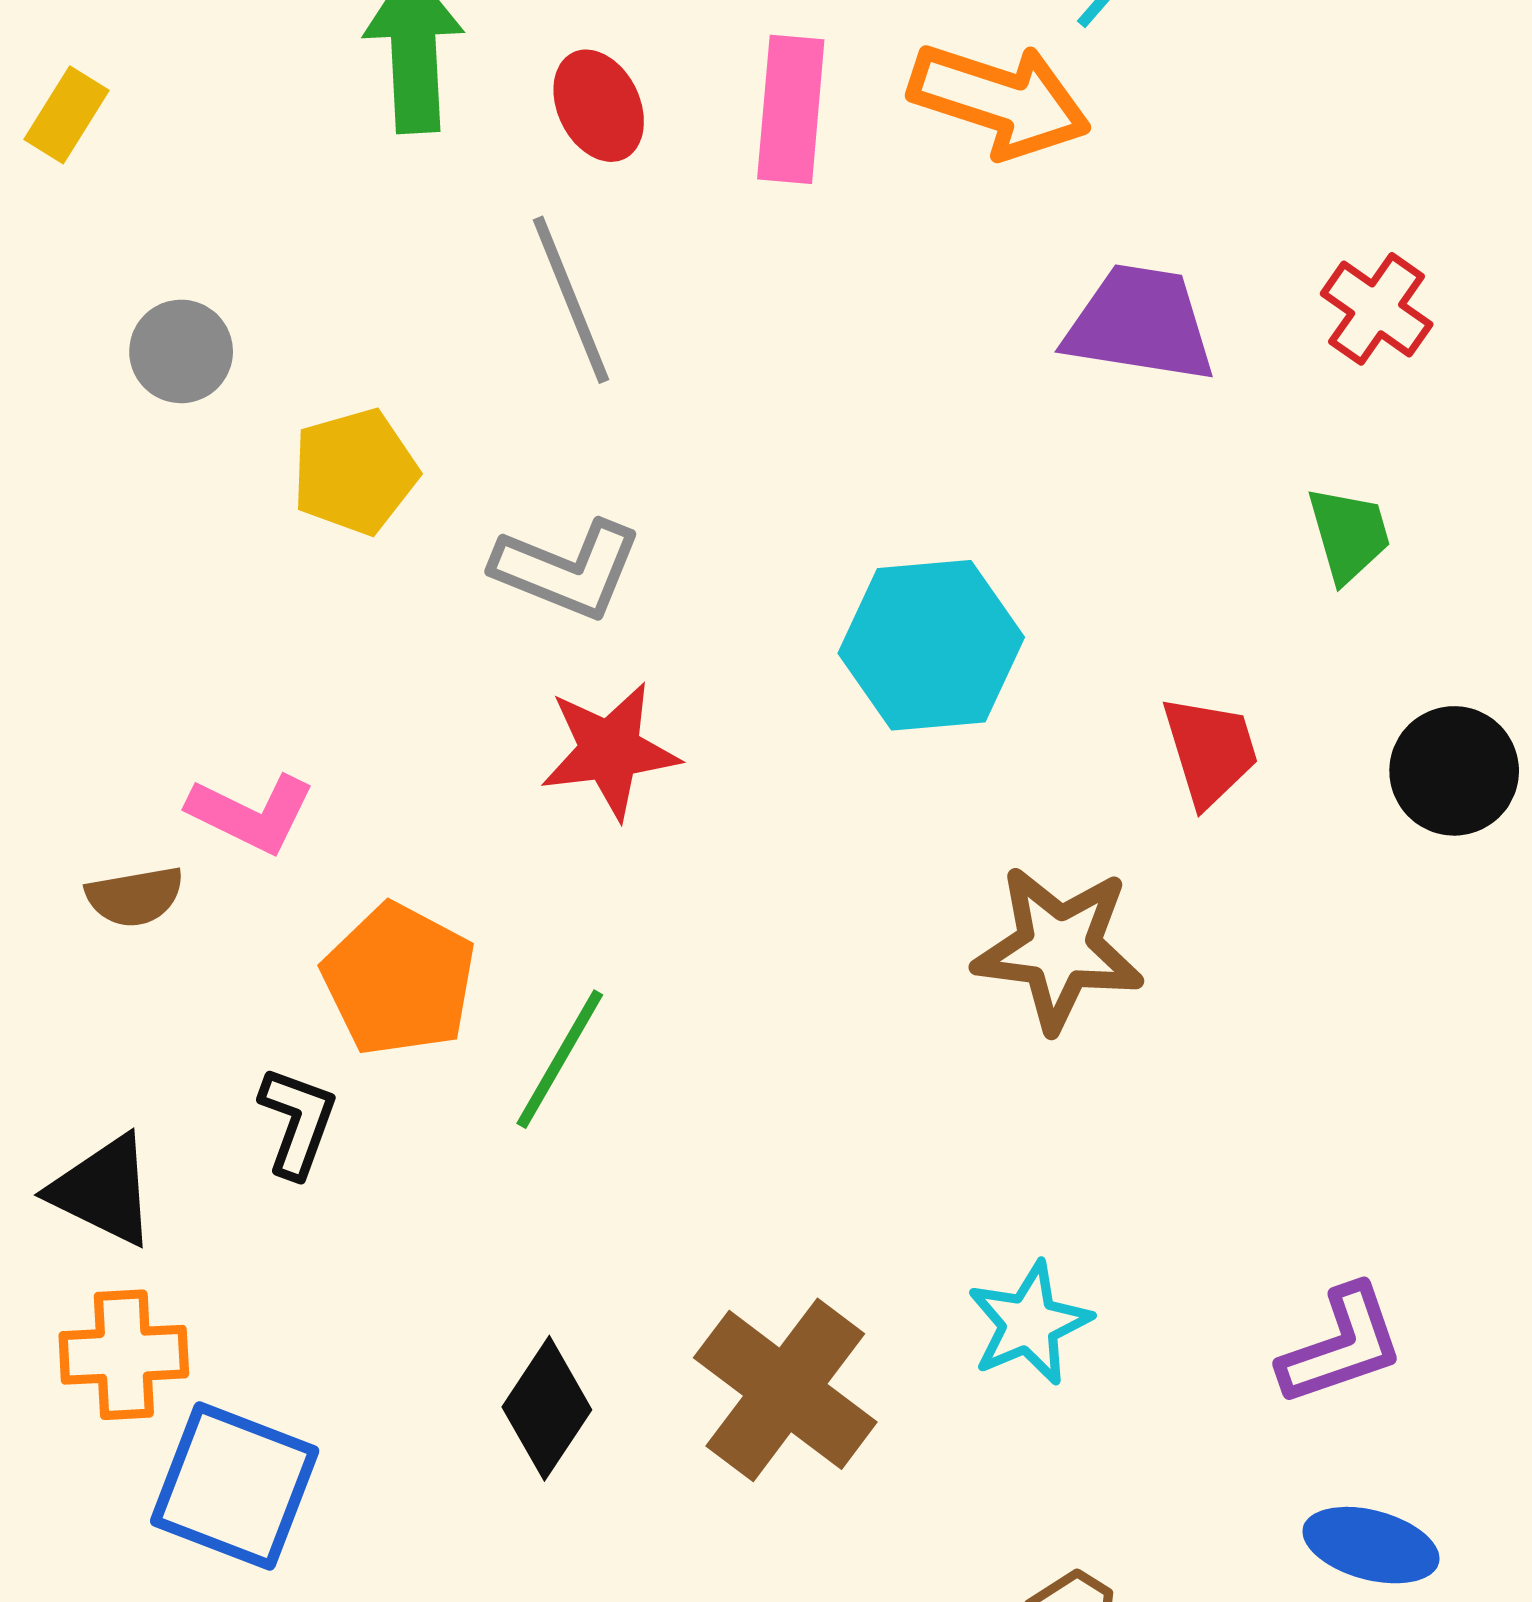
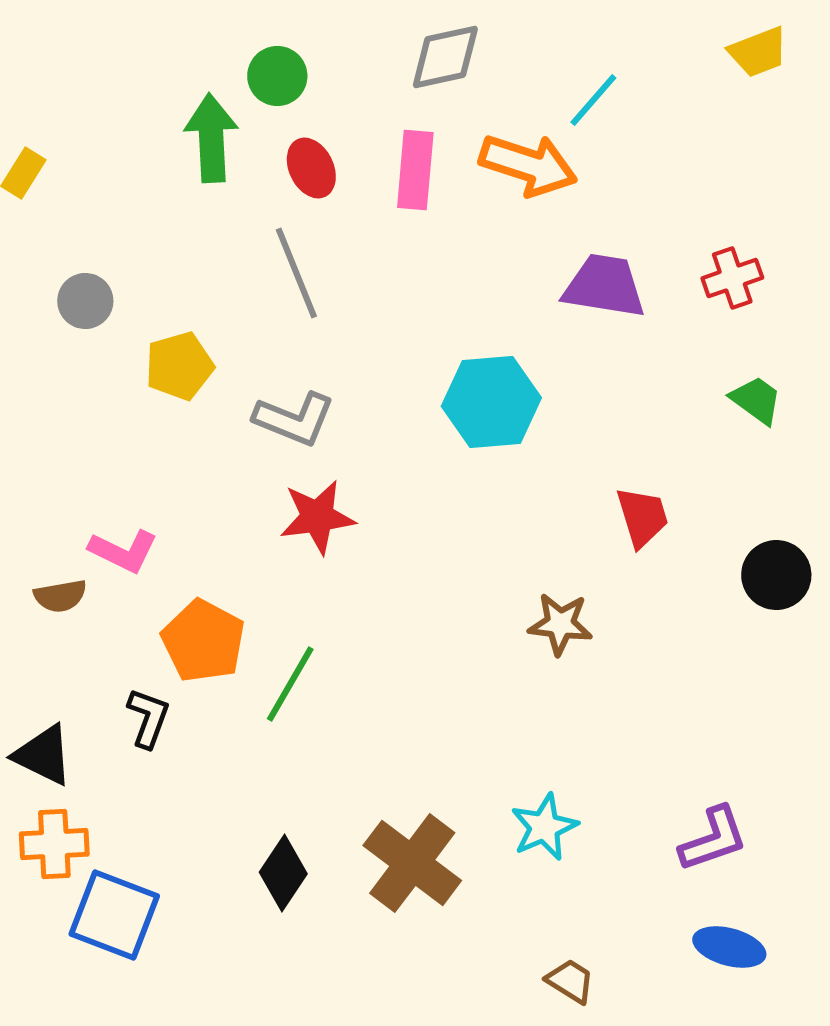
red cross: (1377, 309) -> (732, 278), turned 36
green trapezoid: (1349, 534) -> (756, 400), moved, turned -38
cyan hexagon: (931, 645) -> (491, 402), moved
black circle: (1454, 771) -> (776, 575), moved
brown star: (1059, 948) -> (560, 624), size x0.7

